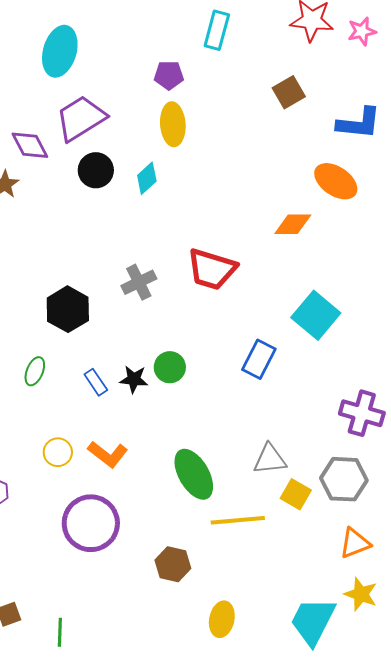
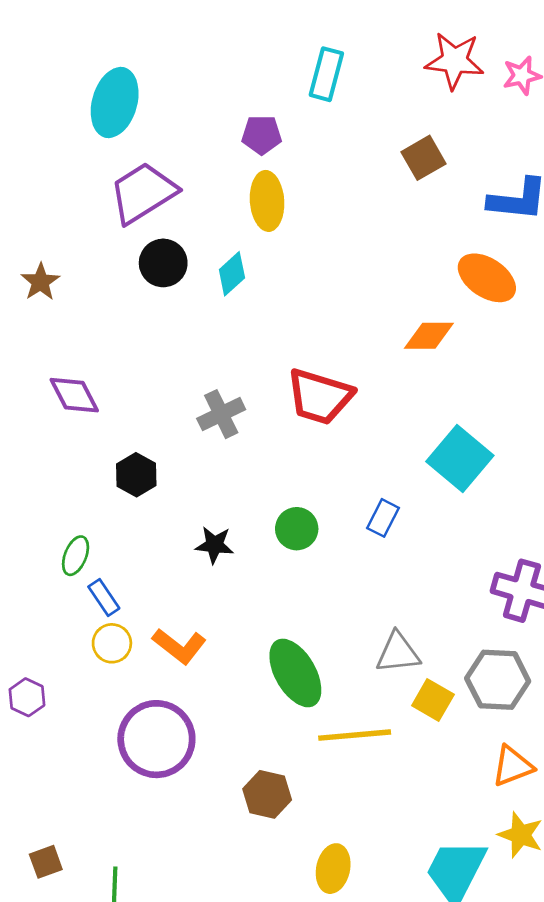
purple diamond: (30, 145) -> (74, 395), moved
black hexagon: (68, 309) -> (136, 475), moved, size x0.7
blue rectangle: (259, 359) -> (383, 518), size x0.7
green circle: (170, 367) -> (297, 529), moved
green ellipse: (35, 371) -> (76, 556), moved
blue rectangle: (96, 382) -> (104, 597), moved

